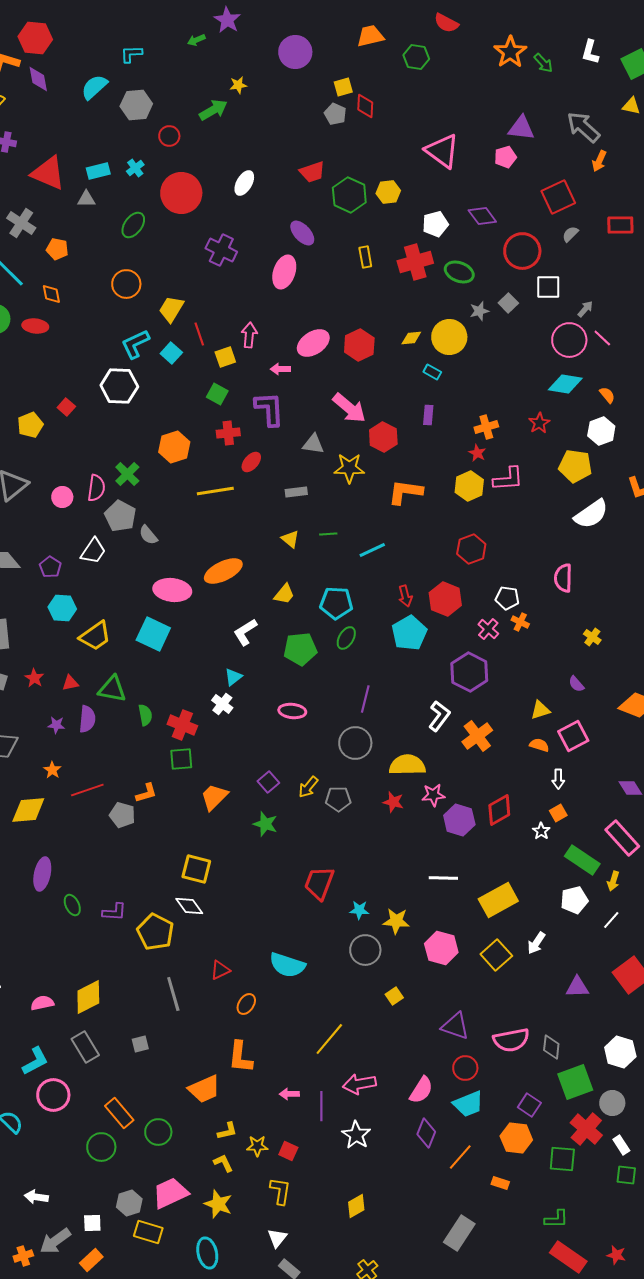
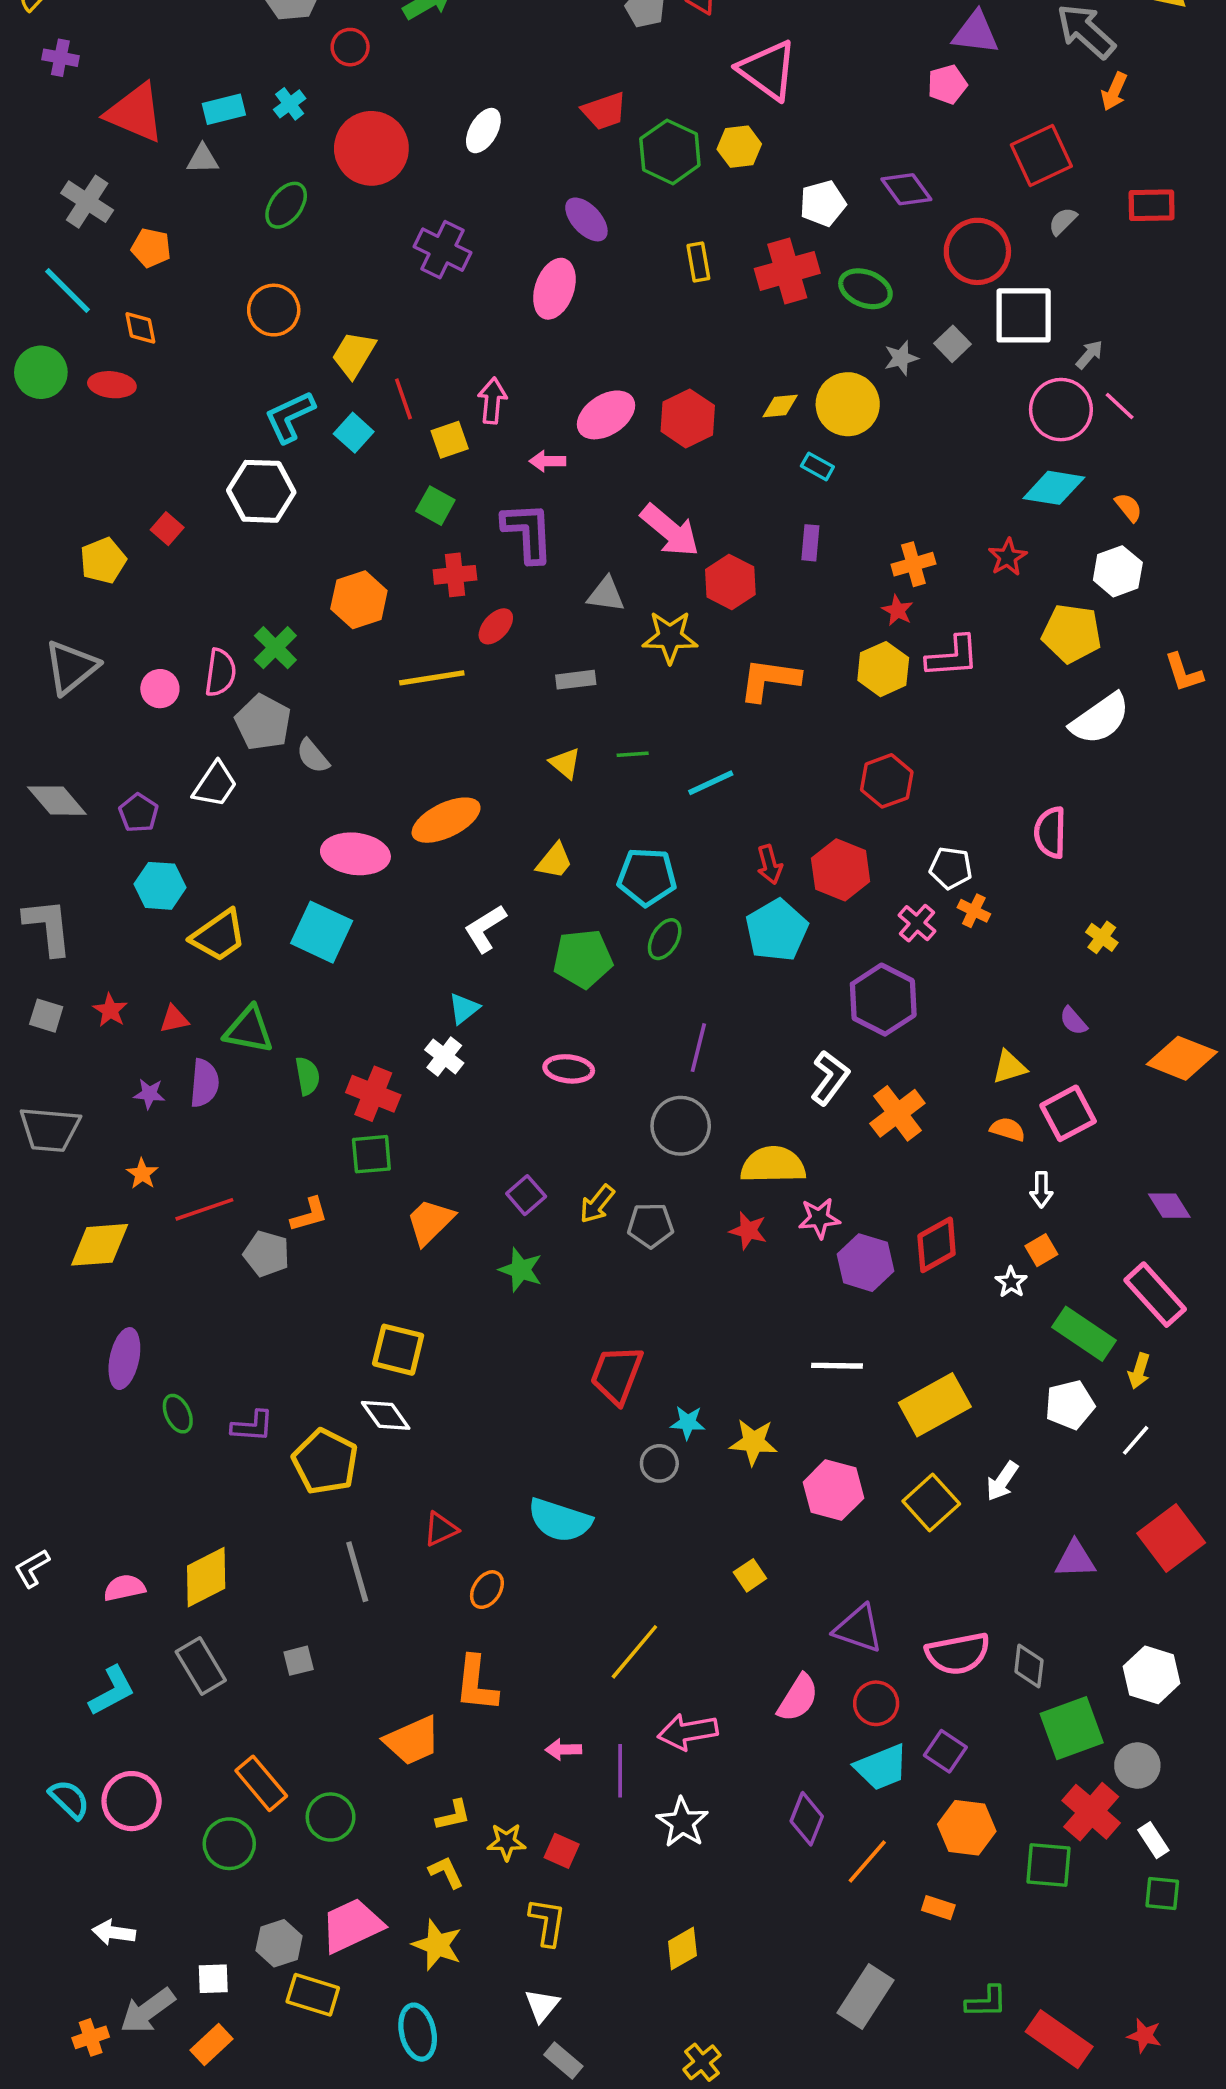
pink triangle: (442, 151) -> (768, 70), moved
white square: (548, 287) -> (1024, 315), size x1.4
gray circle: (365, 950) -> (659, 1463), moved, size x0.7
pink semicircle: (421, 1090) -> (798, 1698), moved
pink circle: (53, 1095) -> (132, 1801), moved
purple square: (529, 1105) -> (945, 1751), moved
green L-shape: (556, 1219) -> (986, 2002), moved

